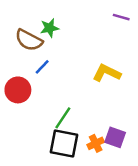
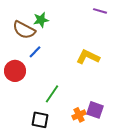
black square: (64, 143) -> (40, 120), moved, size x0.7

